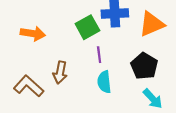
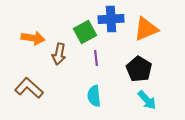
brown arrow: (60, 72) -> (59, 54), moved
cyan semicircle: (104, 82) -> (94, 96), moved

